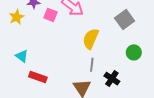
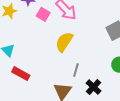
yellow semicircle: (91, 39) -> (64, 42), moved

